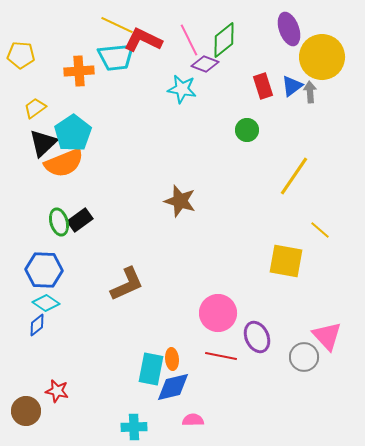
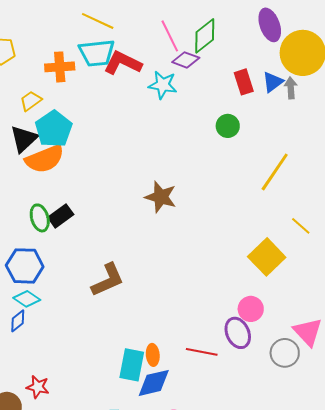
red L-shape: (143, 40) -> (123, 63), moved
yellow trapezoid: (35, 108) -> (31, 101), moved
yellow square: (286, 261) -> (267, 257), turned 36
pink circle: (218, 313) -> (251, 309), moved, size x0.7

